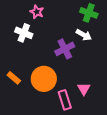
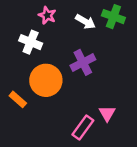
white arrow: (84, 35) -> (85, 22), moved
orange circle: (44, 79) -> (46, 80), moved
pink rectangle: (65, 100) -> (83, 127), turned 54

